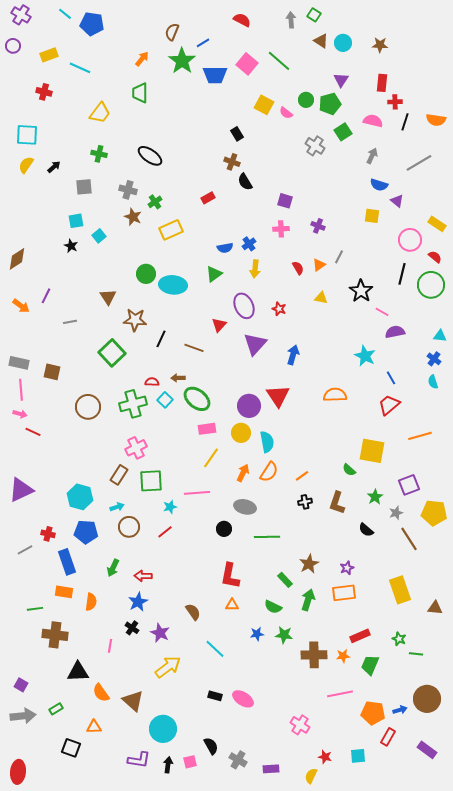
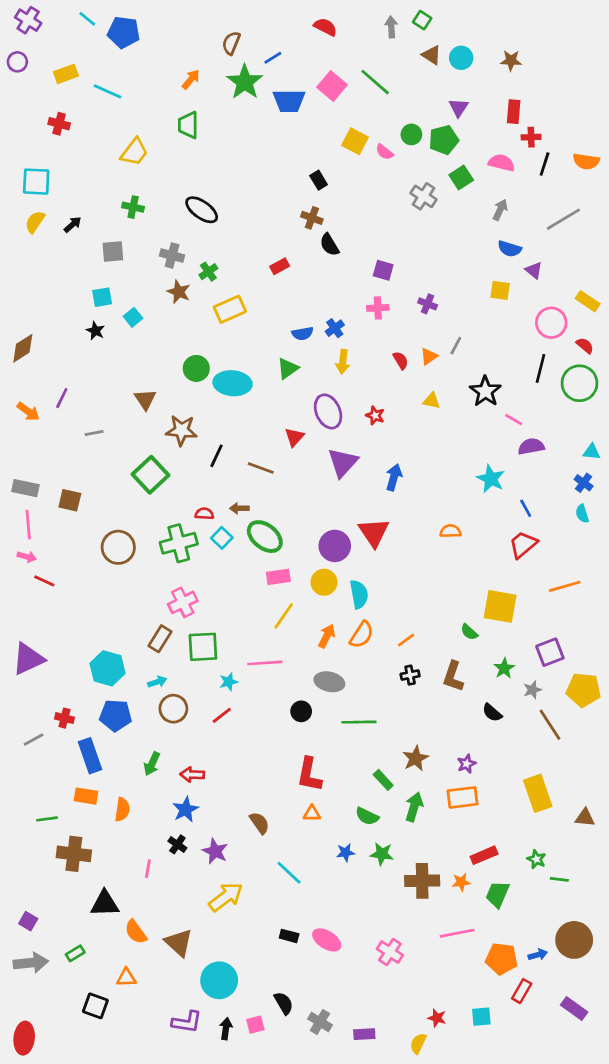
orange semicircle: (335, 395) -> (450, 531), size x0.7
pink cross: (300, 725) -> (390, 952), moved

